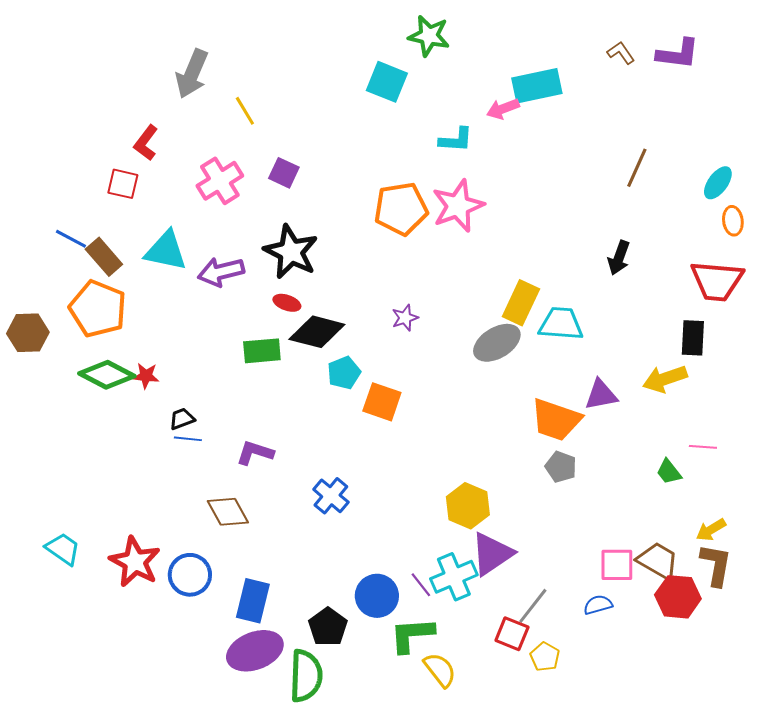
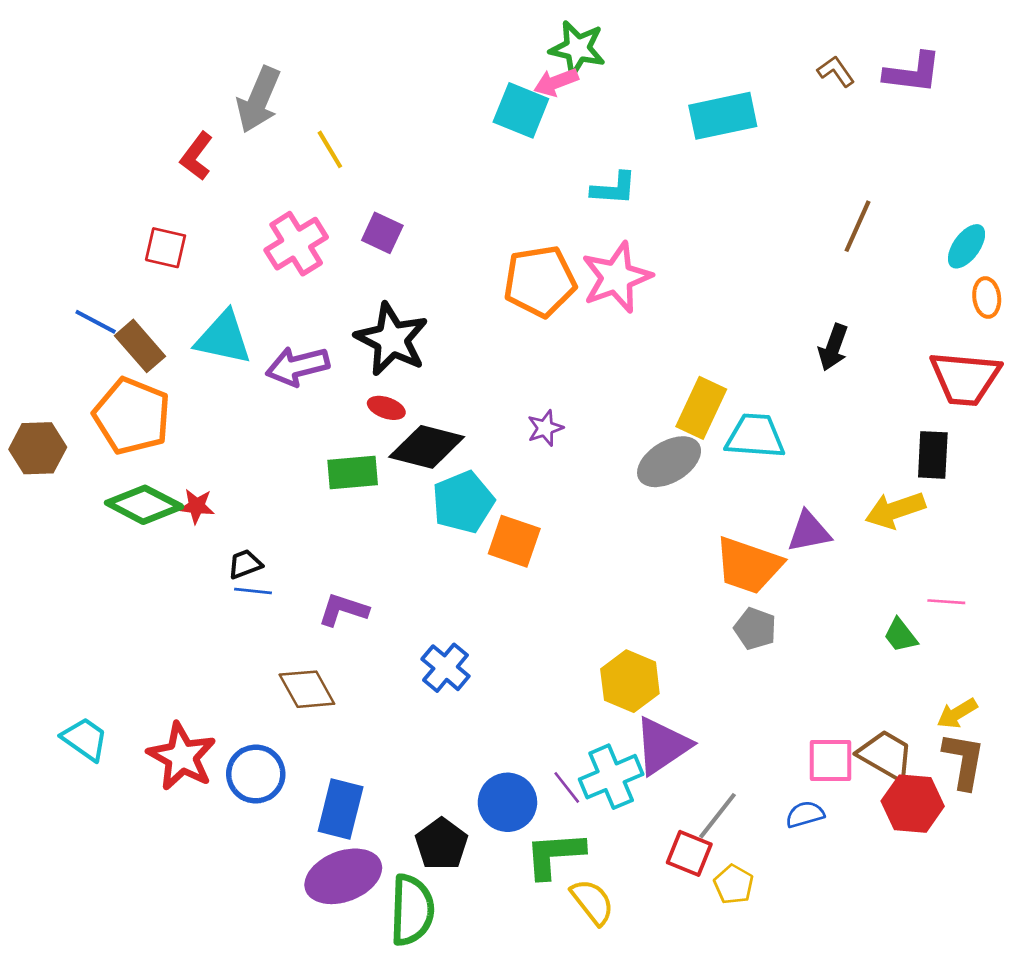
pink arrow: (503, 109) -> (556, 82), moved
red L-shape: (146, 143) -> (197, 156), moved
cyan pentagon: (344, 373) -> (463, 502), size x1.4

